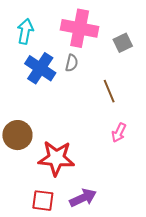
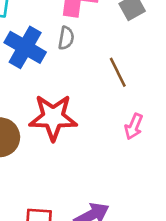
red star: (56, 158) -> (53, 117), moved

